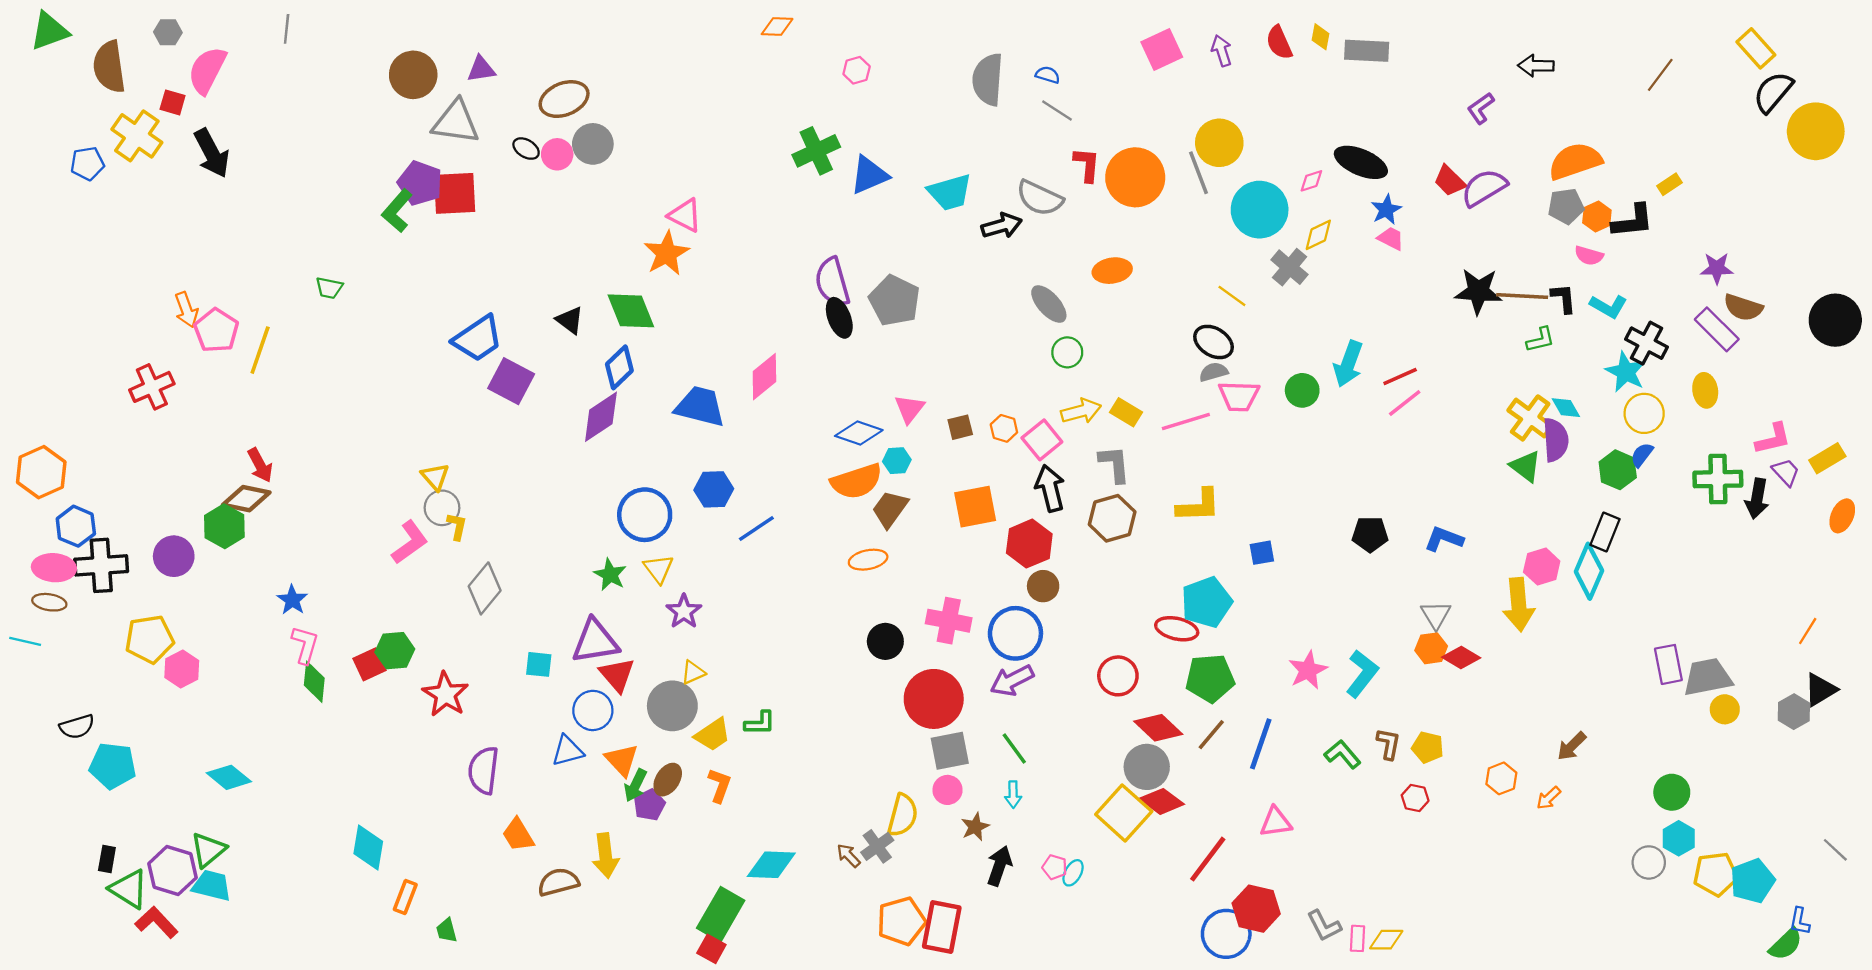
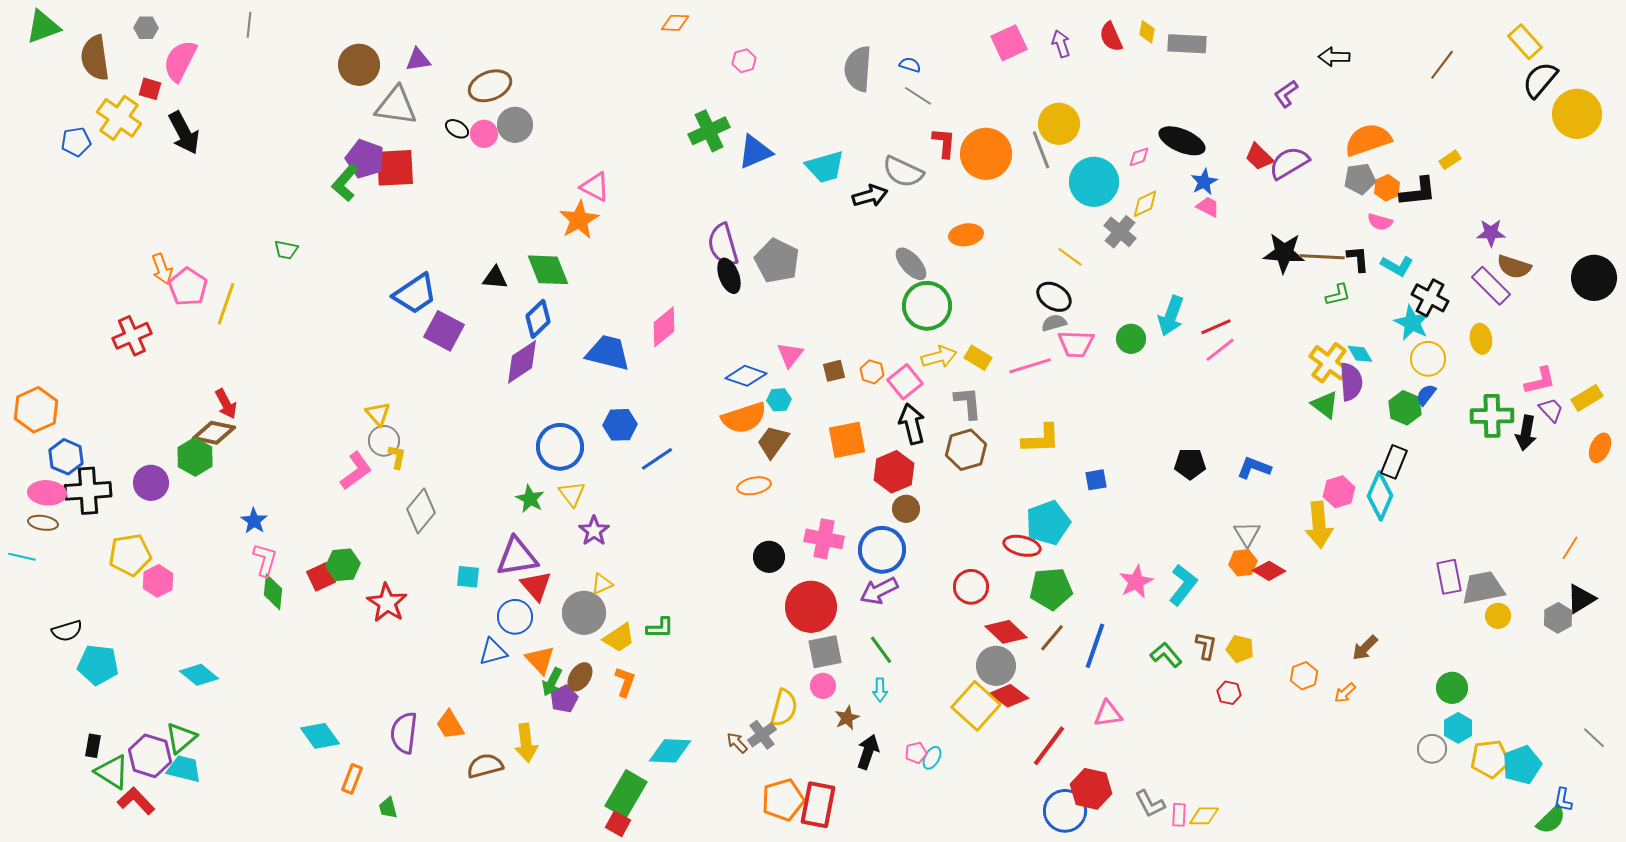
black triangle: (570, 320) -> (495, 278), turned -32
green circle: (1067, 352) -> (927, 306), size x1.8
purple semicircle: (483, 770) -> (404, 733), moved
cyan diamond: (368, 848) -> (320, 736), turned -45
pink pentagon: (1055, 867) -> (916, 753), turned -30

